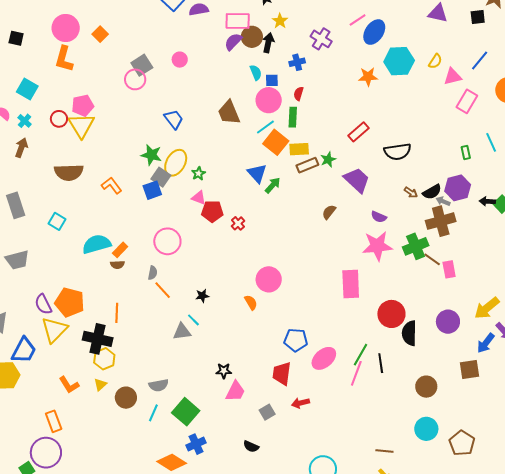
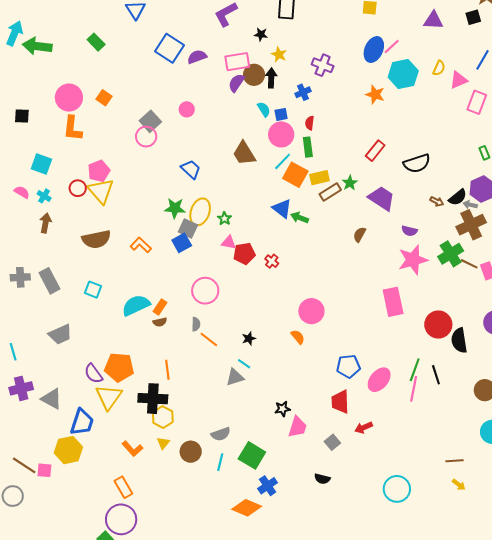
pink line: (358, 20) -> (392, 47), moved
orange star: (368, 77) -> (375, 94), turned 30
green arrow: (273, 185) -> (300, 218), turned -102

